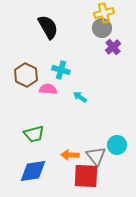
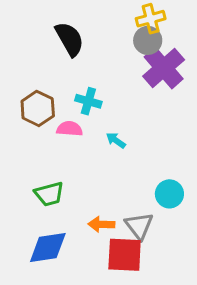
purple cross: (113, 47) -> (164, 68), size x1.8
cyan circle: (117, 145) -> (169, 194), moved

